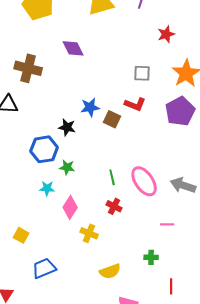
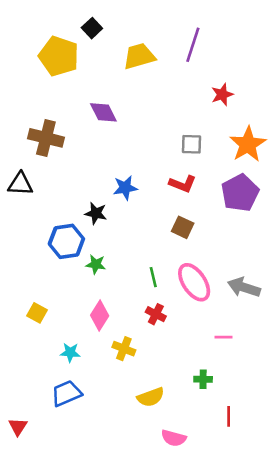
brown square: (112, 119) -> (183, 227), moved
cyan star: (47, 188) -> (70, 352), moved
yellow square: (21, 235) -> (37, 313), moved

